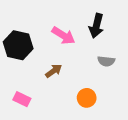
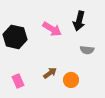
brown arrow: (54, 71) -> (50, 73), moved
pink rectangle: (22, 99) -> (18, 81), turned 40

